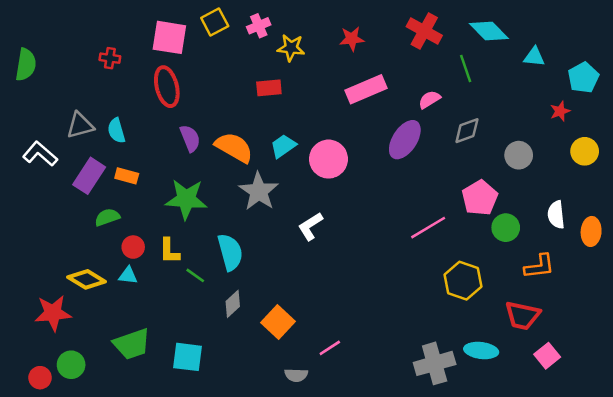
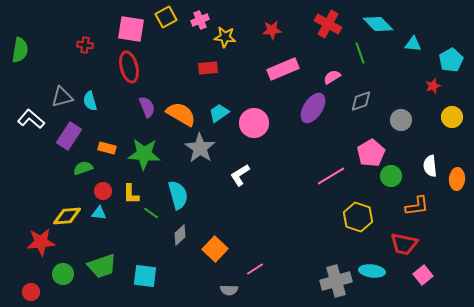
orange rectangle: (127, 176) -> (107, 148), moved
yellow diamond: (87, 279) -> (67, 216), turned -36
green circle: (71, 365) -> (63, 274), moved

